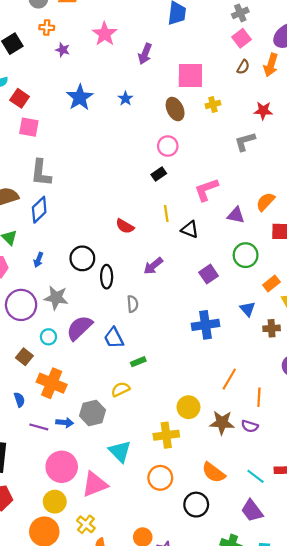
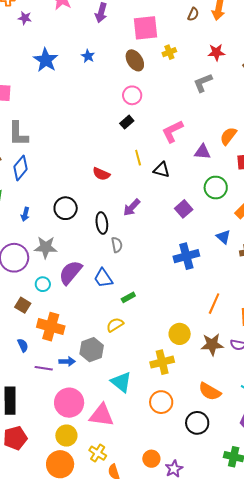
black ellipse: (107, 277) -> (102, 223), moved
pink triangle: (95, 484) -> (101, 415), turned 36

